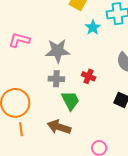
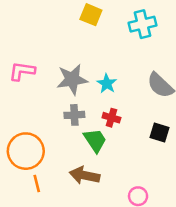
cyan star: (93, 27) -> (107, 84), moved
red cross: (89, 76) -> (111, 118), moved

